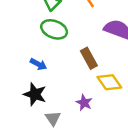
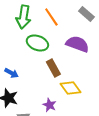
green ellipse: (54, 29) -> (37, 43), moved

